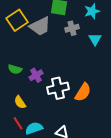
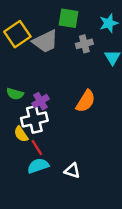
white cross: (58, 88) -> (34, 119), moved
orange semicircle: (83, 92) -> (86, 101), moved
red line: (18, 123) -> (37, 147), moved

